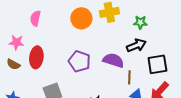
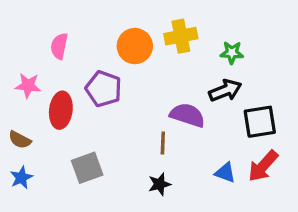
purple pentagon: (79, 61) -> (104, 89), moved
brown semicircle: (13, 64) -> (20, 140), moved
brown line: (129, 77) -> (163, 143), moved

